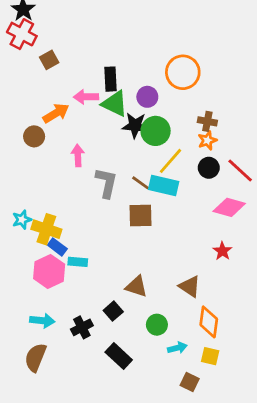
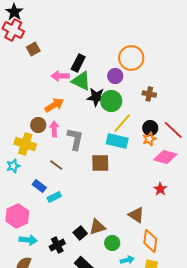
black rectangle: (111, 79) -> (78, 63), turned 30
purple circle: (147, 97) -> (115, 76), moved
orange arrow: (56, 113) -> (54, 105), moved
brown circle: (34, 136) -> (38, 125), moved
orange star: (207, 140) -> (149, 139), moved
pink arrow: (78, 155) -> (54, 129), moved
brown line: (141, 183) -> (56, 165), moved
yellow cross: (46, 229) -> (25, 144), moved
cyan rectangle: (78, 262) -> (54, 197), turned -32
pink hexagon: (49, 271) -> (17, 216), moved
brown triangle: (136, 286) -> (97, 227), moved, turned -36

